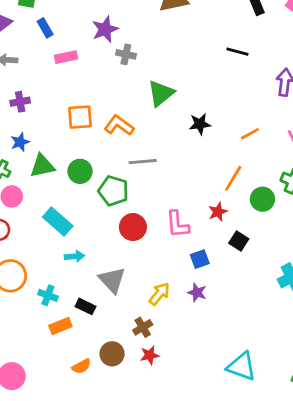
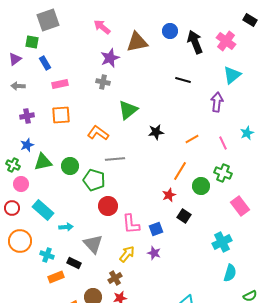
purple star: (105, 29) -> (110, 58), moved
orange square: (80, 117) -> (61, 115), moved
cyan rectangle: (58, 221) -> (43, 210), moved
pink L-shape: (177, 224) -> (131, 224), moved

